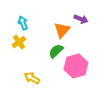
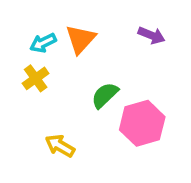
cyan arrow: (23, 23) -> (43, 43), turned -96
orange triangle: (62, 30) -> (80, 39), moved

